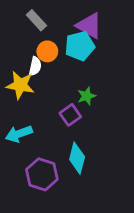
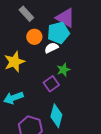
white semicircle: (35, 66) -> (51, 48), moved, turned -128
yellow star: (20, 85) -> (14, 62), turned -30

